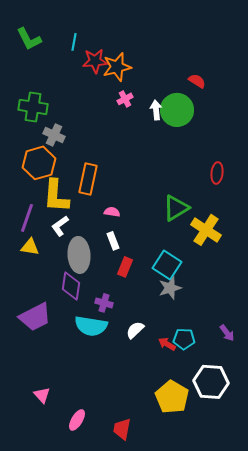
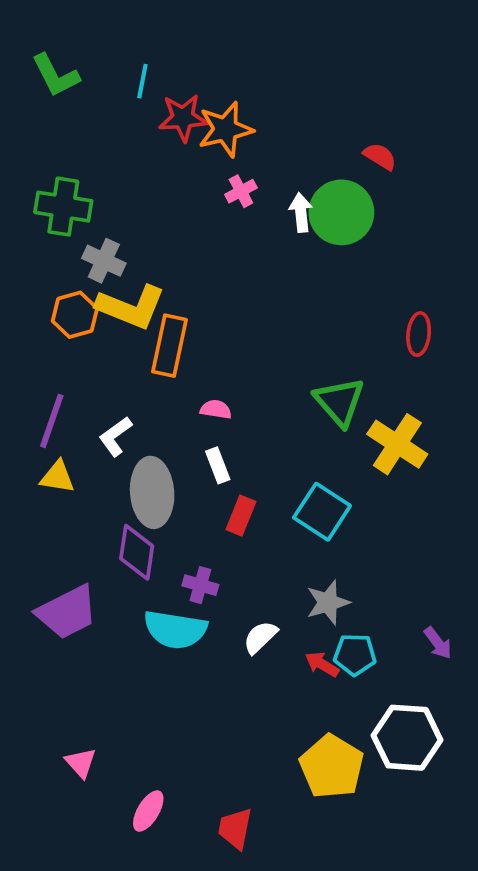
orange hexagon: (39, 163) -> (75, 315), size x0.7
yellow L-shape: (56, 196) -> (131, 307), moved, turned -72
green triangle: (176, 208) -> (339, 402), turned -40
gray star: (170, 288) -> (328, 602), moved

